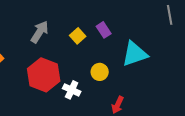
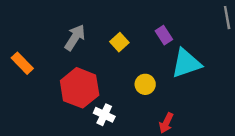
purple rectangle: (104, 30) -> (164, 35), moved
white cross: (72, 90) -> (104, 115), moved

